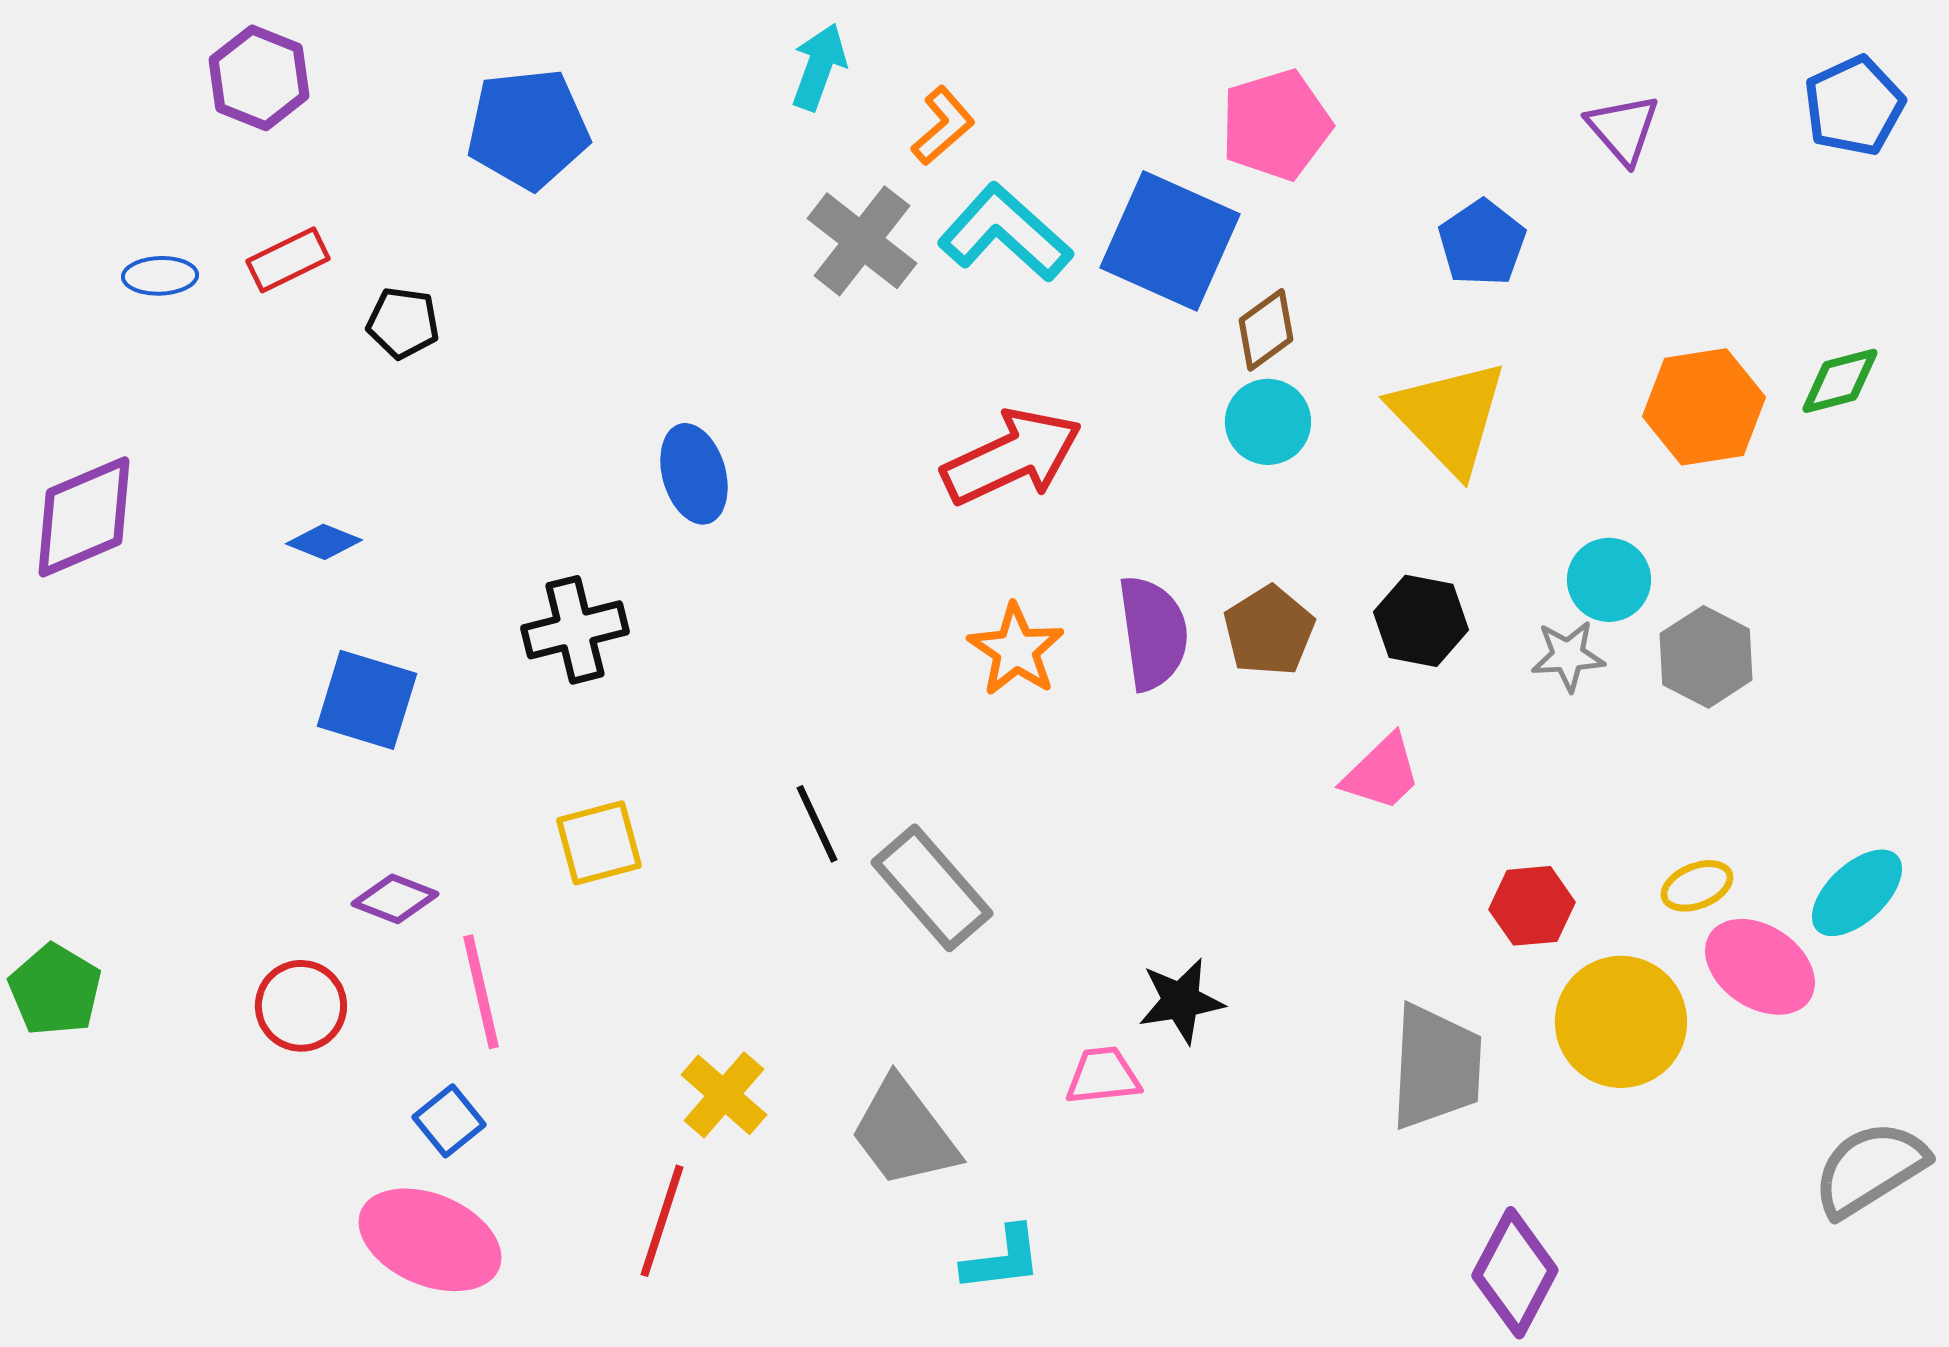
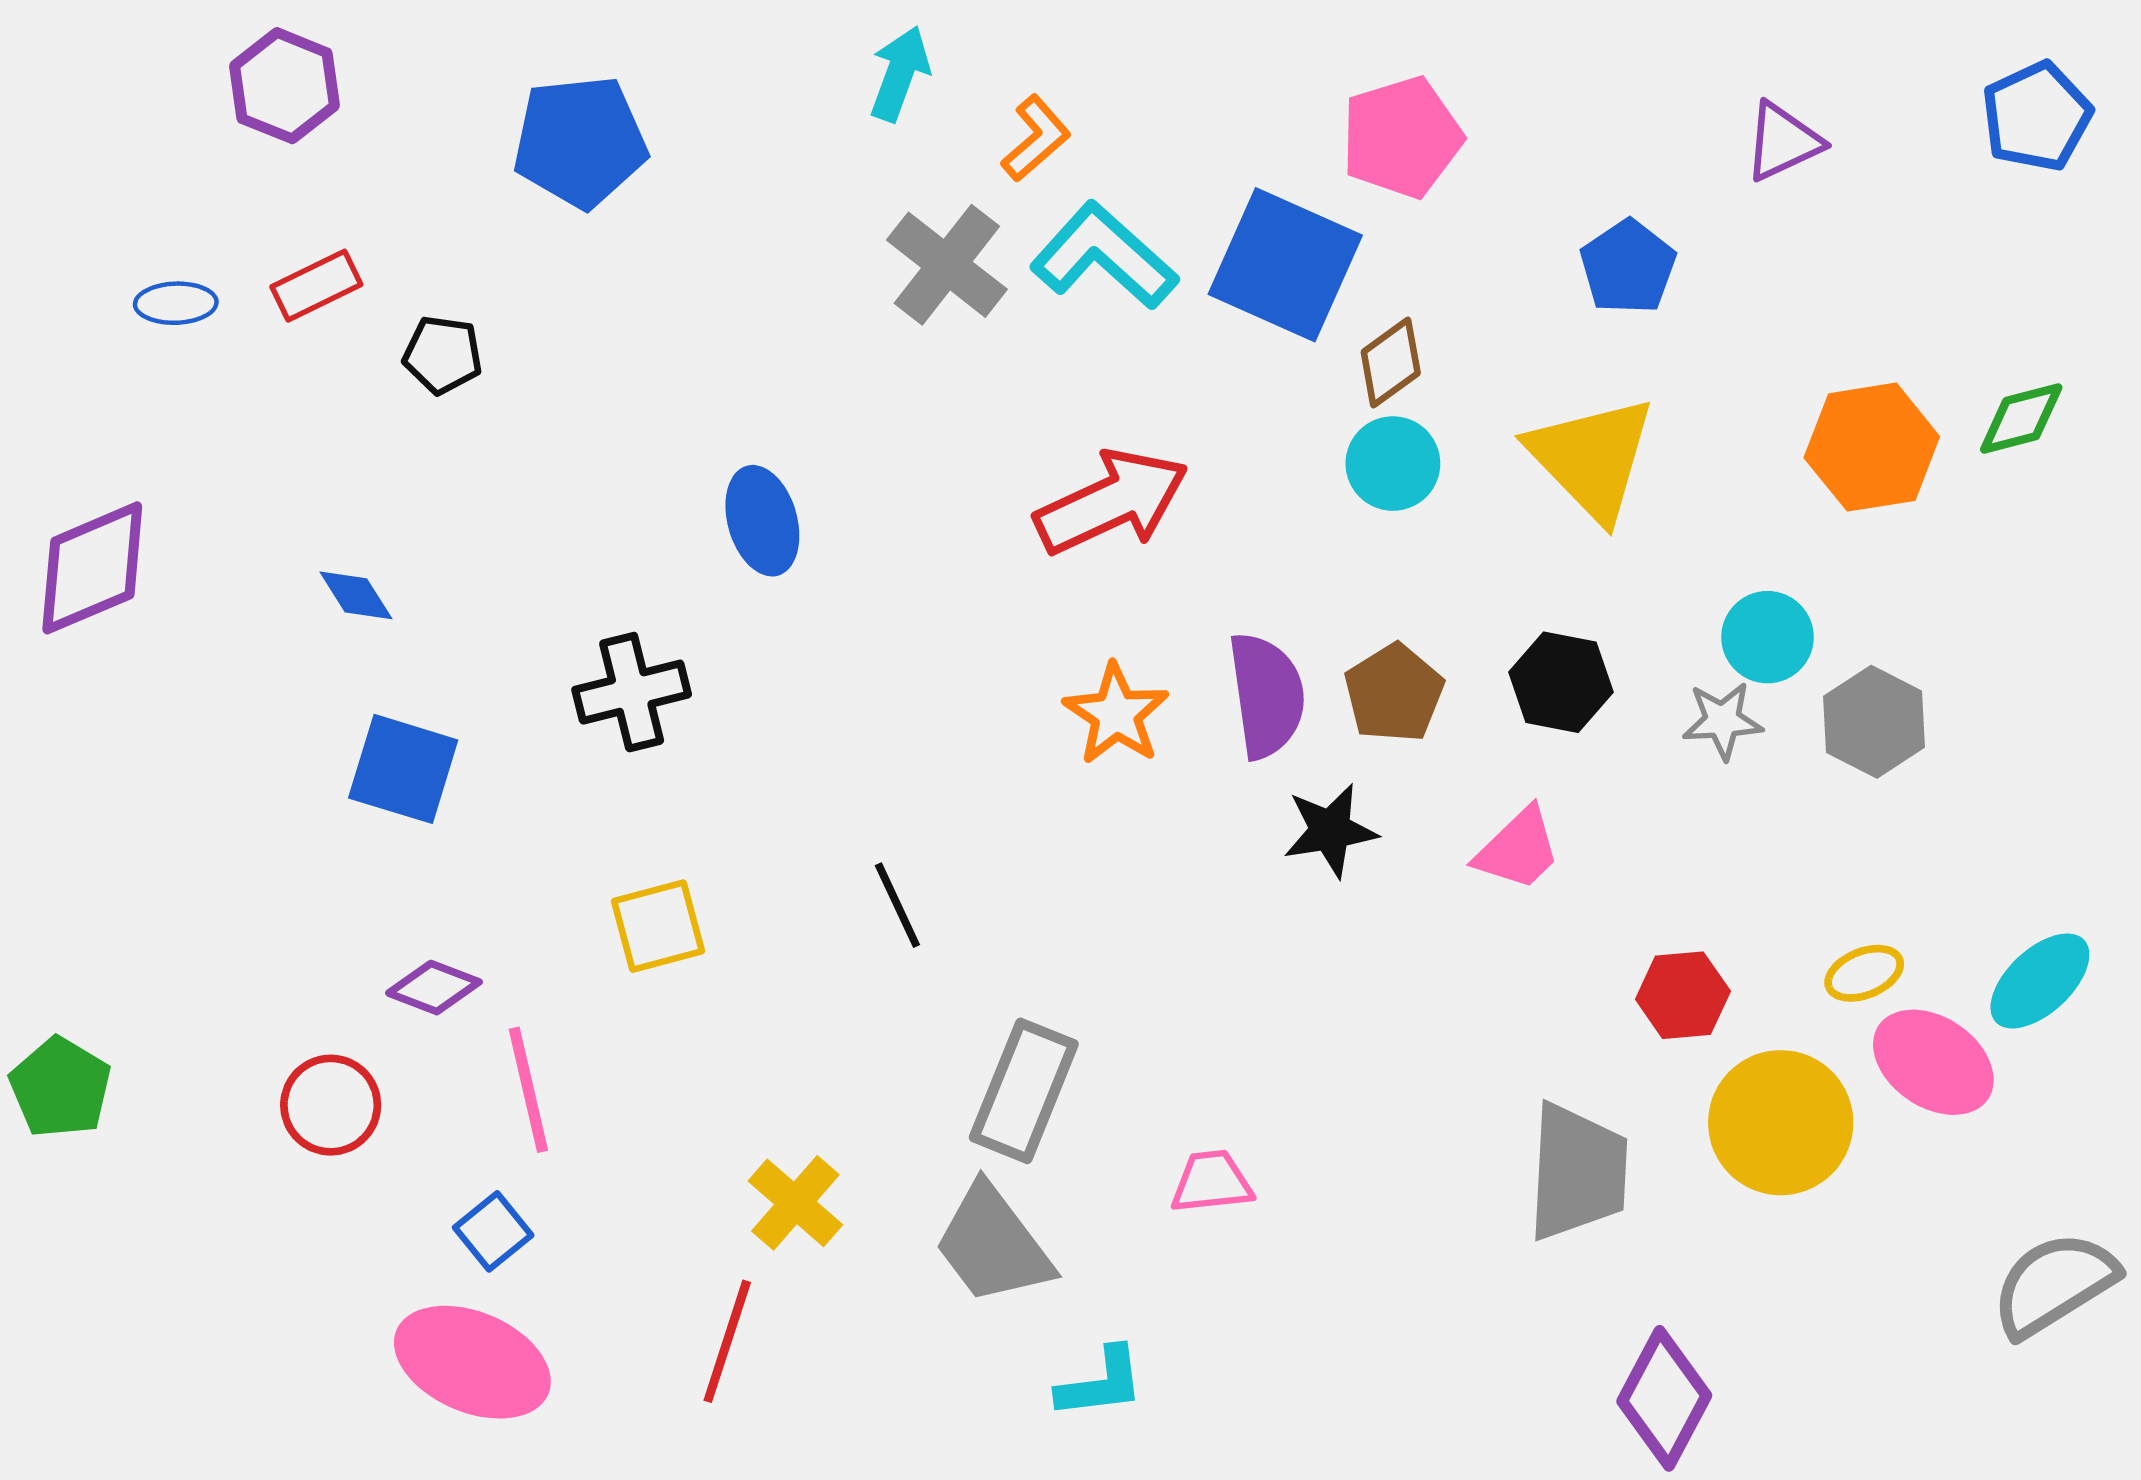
purple triangle: (1623, 129) -> (1783, 142), turned 46
blue diamond: (324, 542) -> (356, 595), turned 36
gray rectangle: (932, 888) -> (1024, 1091), moved, turned 63
black star: (1181, 1001) -> (1330, 830), moved

